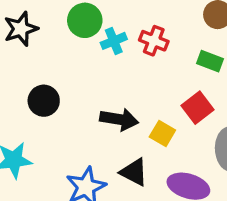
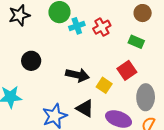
red cross: (154, 41) -> (102, 27), turned 36

